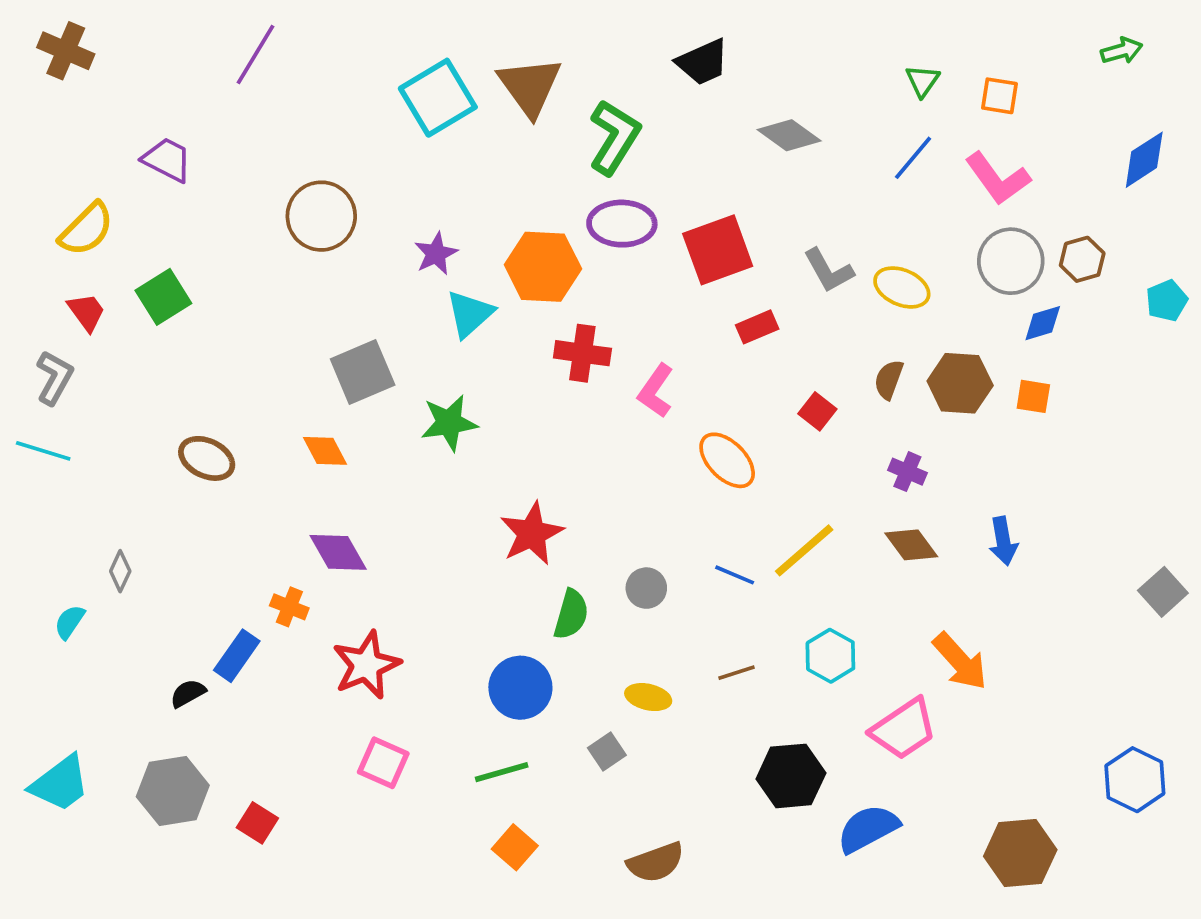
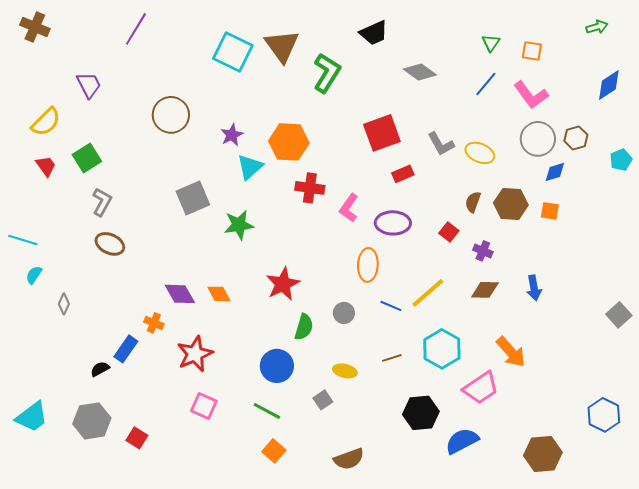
cyan square: (438, 98) -> (233, 52), turned -33
purple trapezoid: (167, 160) -> (89, 85), turned 36
purple ellipse: (622, 224) -> (393, 223), moved
gray L-shape: (54, 378) -> (102, 202), moved
red square: (817, 411) -> (449, 232), moved
orange diamond: (325, 451) -> (219, 294), moved
orange ellipse: (727, 460) -> (368, 265), moved, turned 48
brown diamond: (911, 545) -> (485, 290), turned -52
cyan semicircle: (70, 622) -> (34, 275), moved
cyan hexagon: (830, 656) -> (442, 349), size x1.4
green line: (502, 772) -> (267, 411), turned 44

